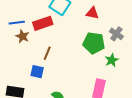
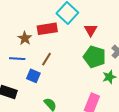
red triangle: (92, 13) -> (91, 30), moved, turned 40
blue line: (17, 23) -> (17, 59), moved

